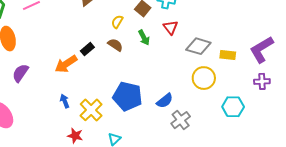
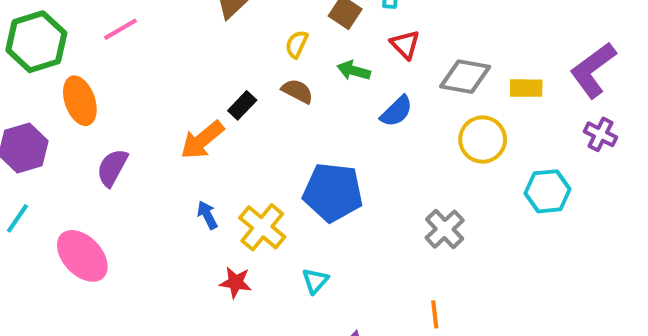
green arrow: (144, 38) -> (354, 71), turned 140
purple cross: (262, 81) -> (601, 134), turned 35
blue semicircle: (165, 101) -> (397, 111), moved

